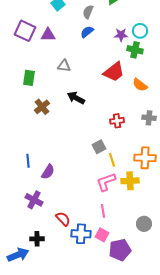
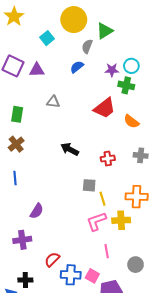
gray semicircle: (88, 12) -> (87, 46), moved
black arrow: (76, 98) -> (70, 149), moved
brown cross: (42, 107) -> (16, 144), moved
gray square: (99, 147) -> (89, 185), turned 32
blue line: (28, 161) -> (15, 178), moved
purple cross: (34, 200) -> (22, 240), turned -36
pink line: (103, 211) -> (107, 251), moved
red semicircle: (63, 219) -> (52, 259), turned -91

